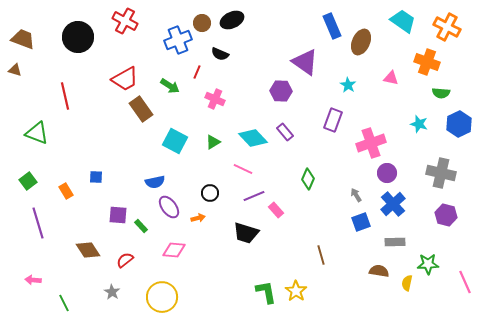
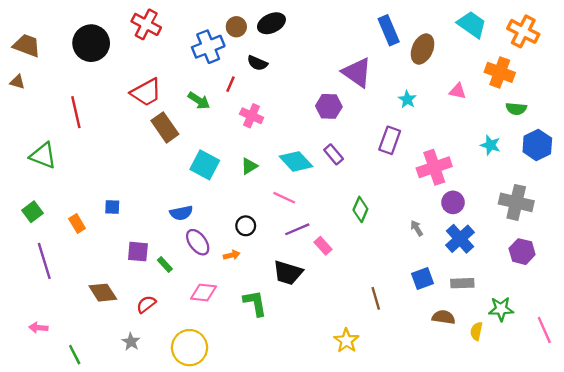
blue square: (361, 222) -> (423, 279), moved
green L-shape: (266, 292) -> (255, 303), moved

